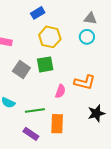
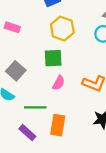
gray square: (21, 69) -> (16, 71), moved
pink semicircle: (60, 91) -> (59, 83), moved

